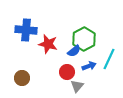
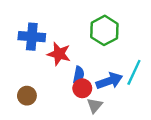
green hexagon: (84, 39) -> (104, 30), moved
blue semicircle: (74, 51) -> (79, 75), moved, turned -40
blue arrow: (89, 66) -> (109, 81), size x1.5

